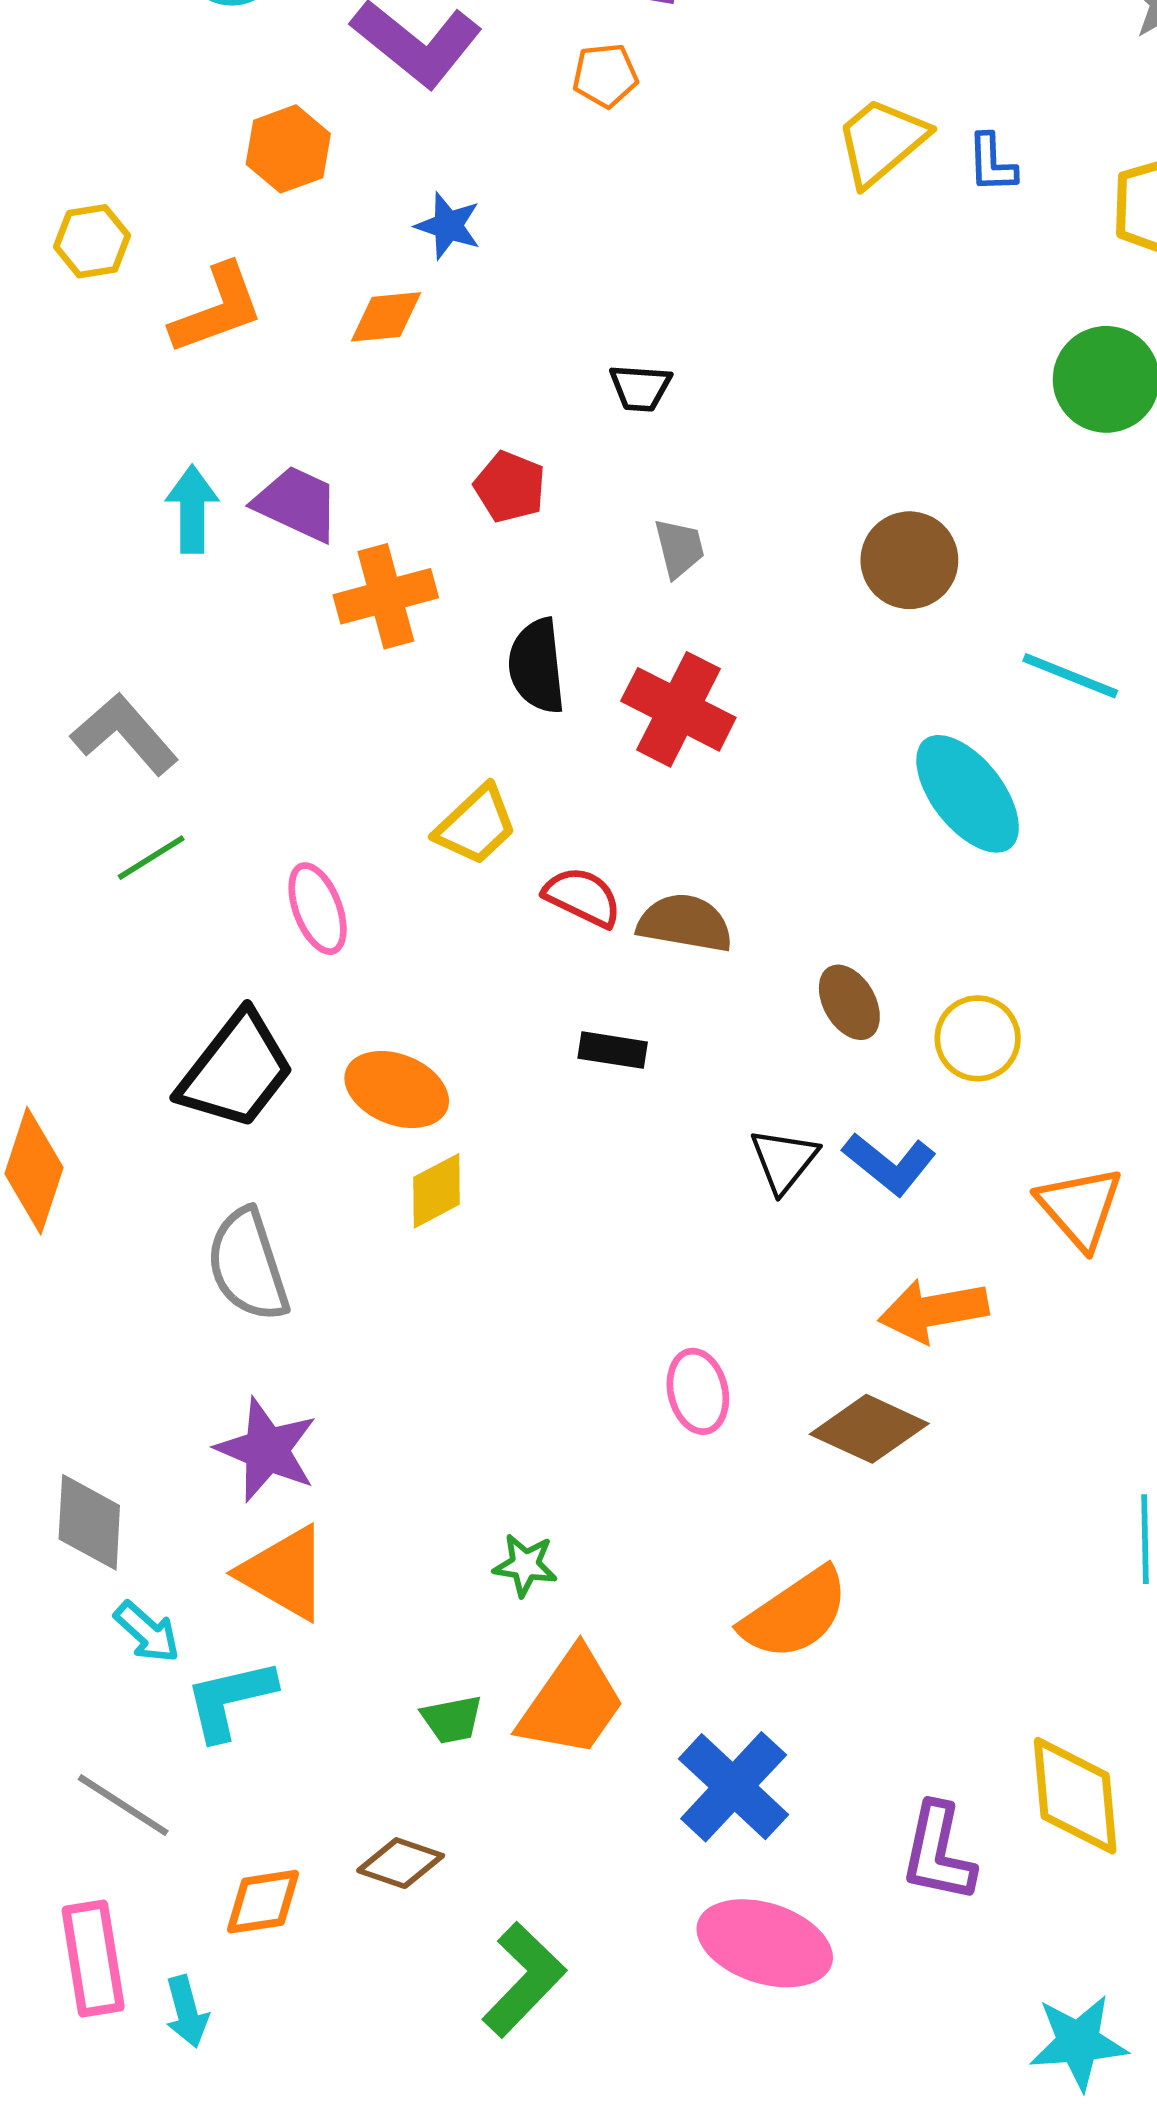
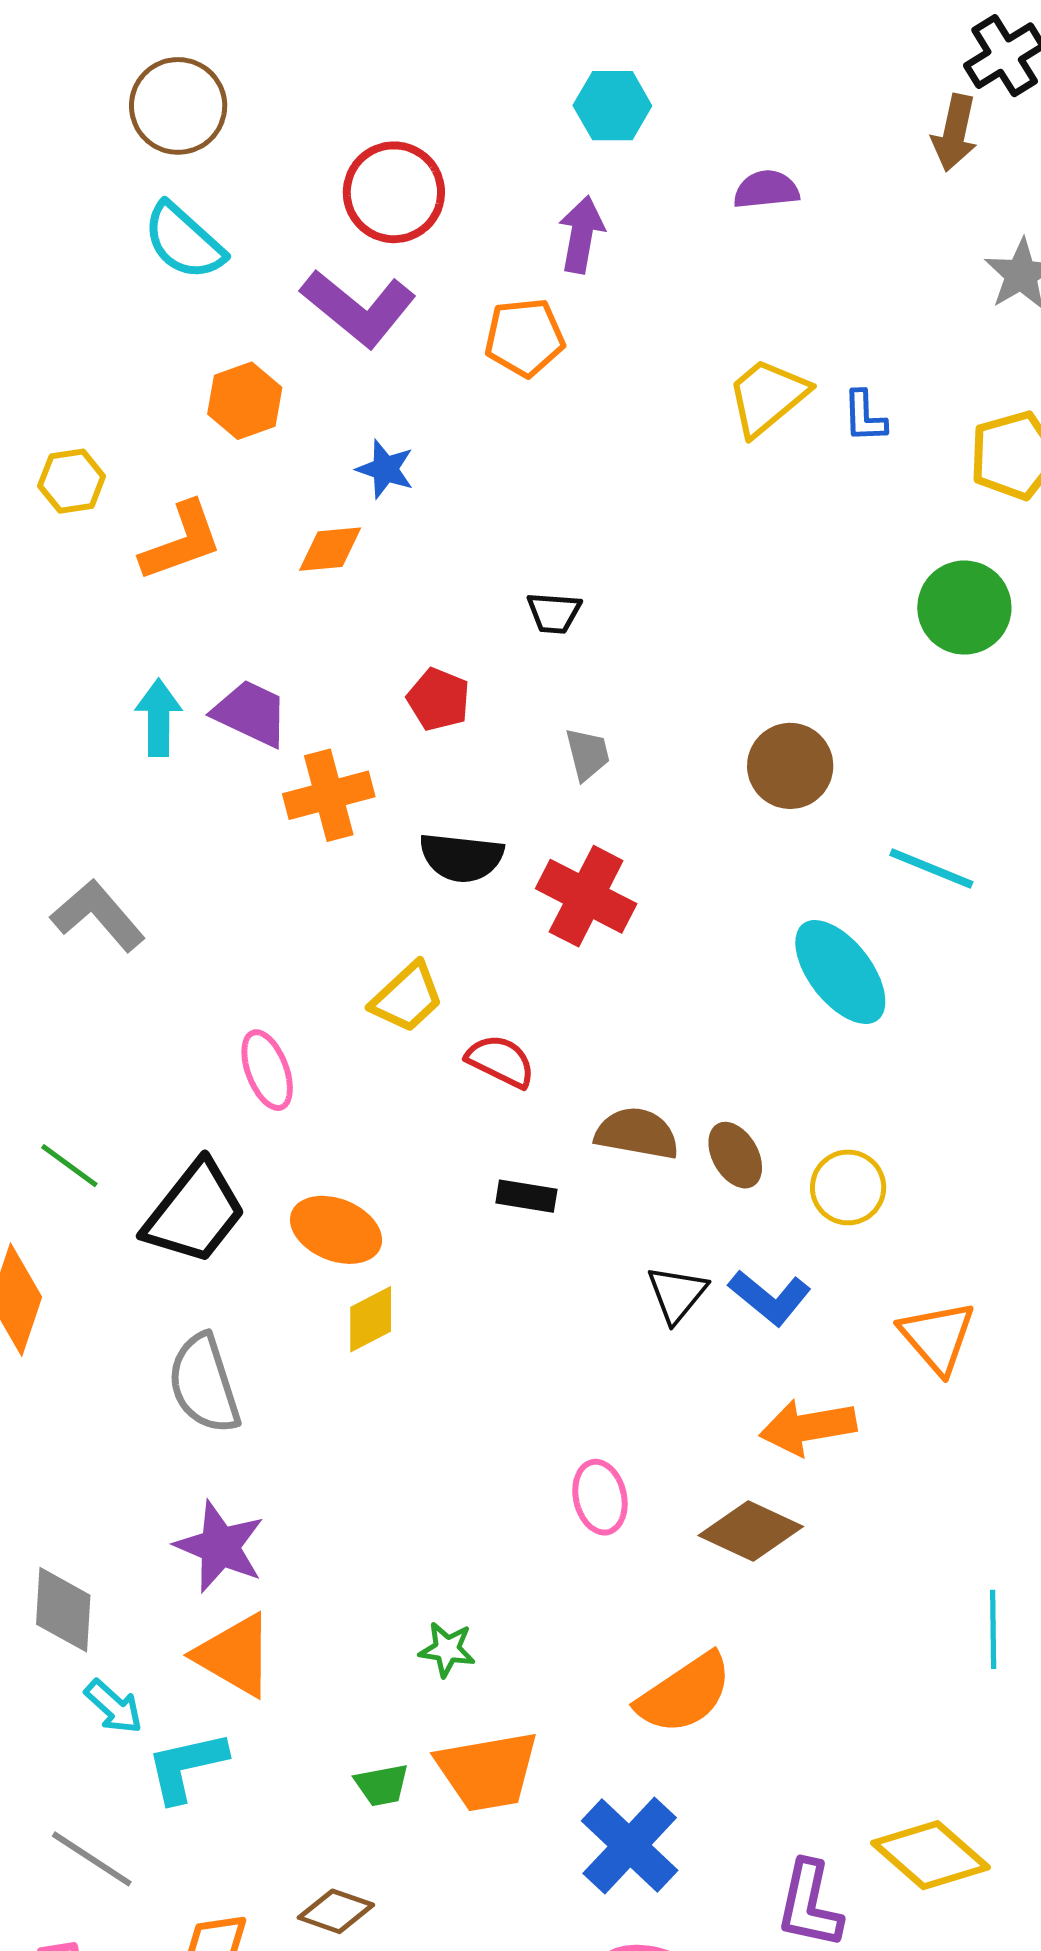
orange pentagon: (605, 75) -> (524, 337), size x1.4
black semicircle: (537, 666) -> (461, 857), turned -78
green line: (151, 858) -> (69, 1166), moved, turned 68
brown semicircle: (685, 923) -> (637, 1133), moved
orange trapezoid: (572, 1703) -> (487, 1771), turned 45
yellow diamond: (1075, 1796) -> (930, 1855), turned -44

